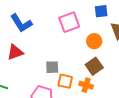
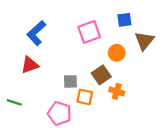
blue L-shape: (21, 23) -> (36, 33), turned 80
brown square: (94, 66) -> (101, 75), moved
orange cross: (86, 85) -> (117, 91), moved

